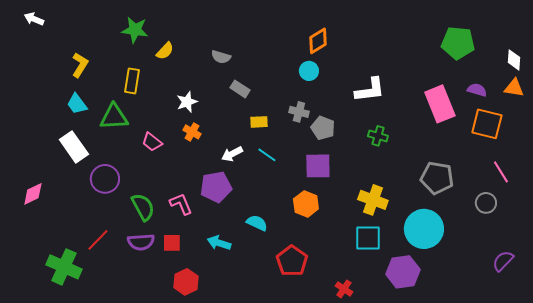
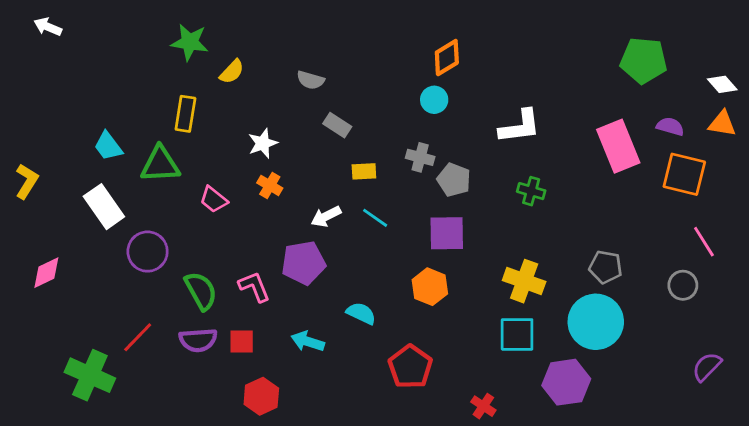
white diamond: (514, 60) -> (722, 84), turned -45
yellow L-shape: (80, 65) -> (27, 181), moved
gray pentagon: (437, 178) -> (606, 267), moved, size x0.7

